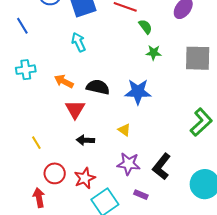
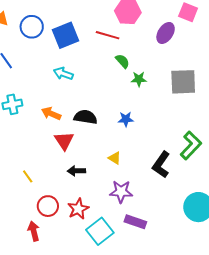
green semicircle: (145, 27) -> (122, 61), moved
cyan arrow: (78, 42) -> (63, 74), turned -42
blue star: (138, 92) -> (126, 119), size x0.6
black L-shape: (162, 167) -> (161, 165), moved
purple rectangle: (141, 195) -> (135, 222), size x1.5

